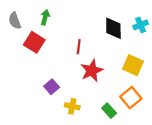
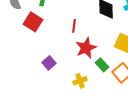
yellow cross: (72, 106) -> (80, 81), moved, turned -32
green rectangle: (109, 111) -> (102, 65), moved

